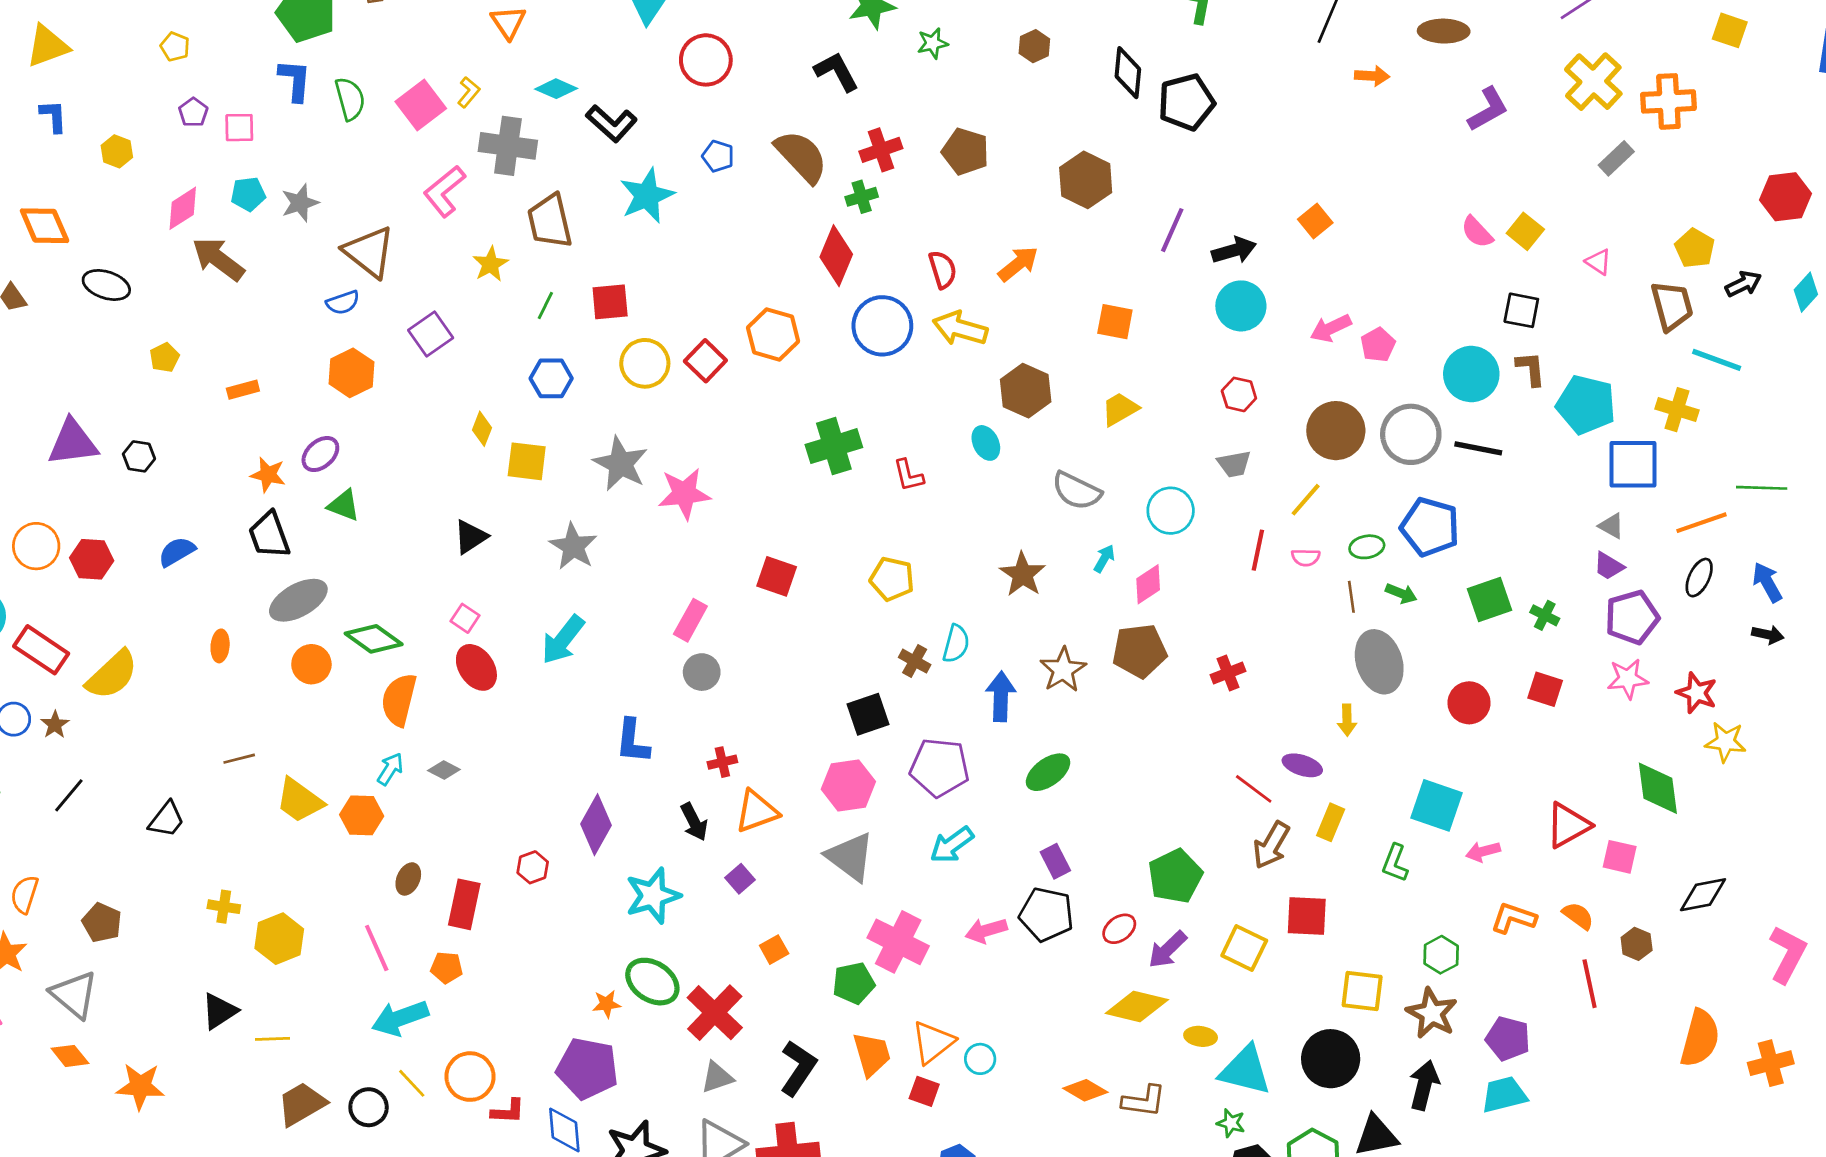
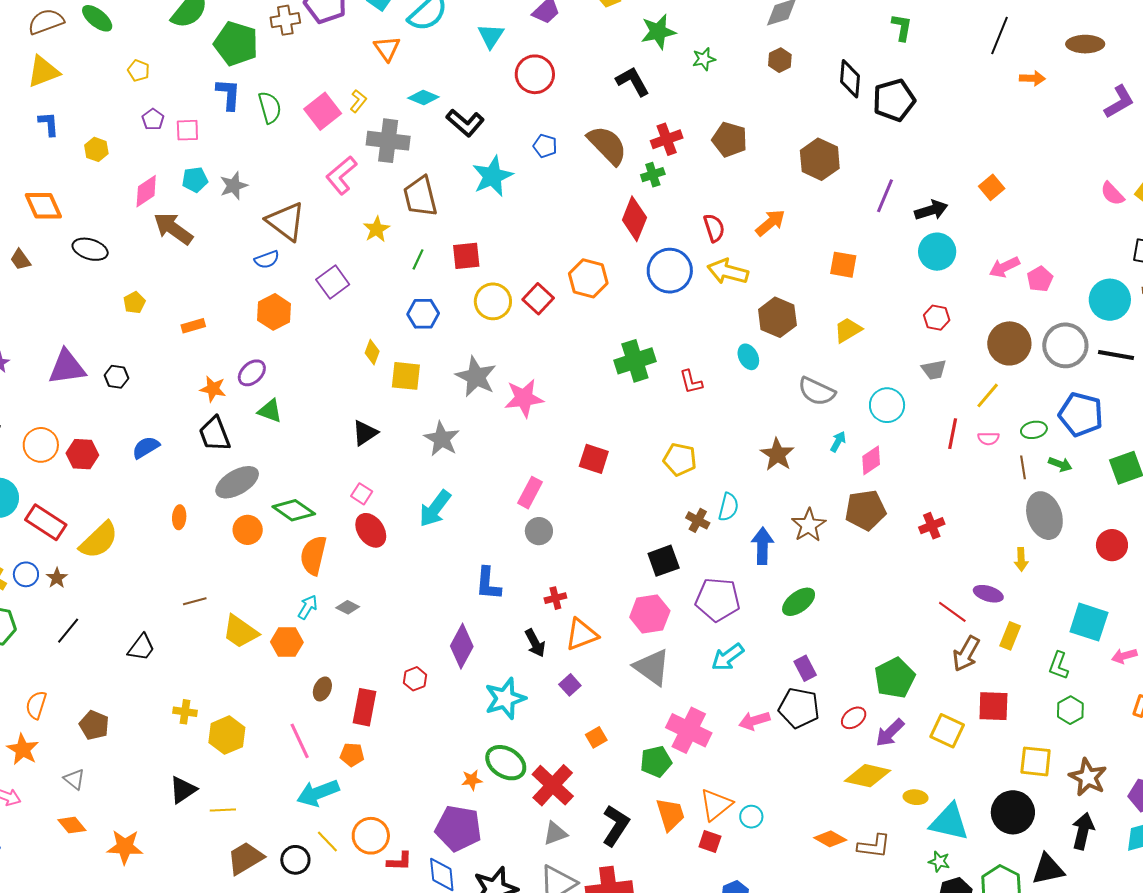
green hexagon: (1441, 955) -> (1070, 710), moved
gray triangle: (74, 994) -> (74, 779), size x0.6

